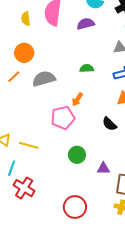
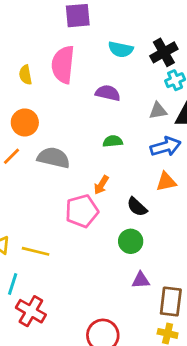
purple semicircle: (86, 24) -> (108, 93), moved, turned 30
gray semicircle: (44, 79) -> (54, 158), turned 30
black semicircle: (109, 124) -> (137, 207), moved
green circle: (77, 155) -> (131, 241), moved

